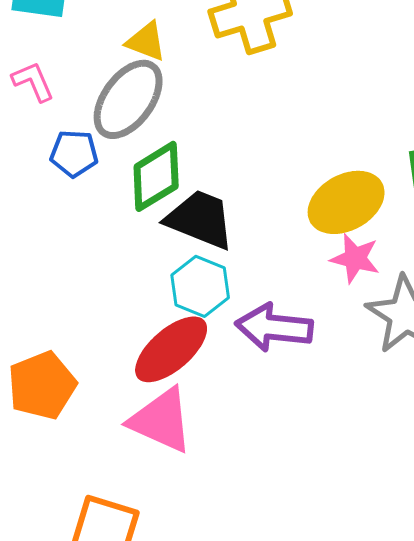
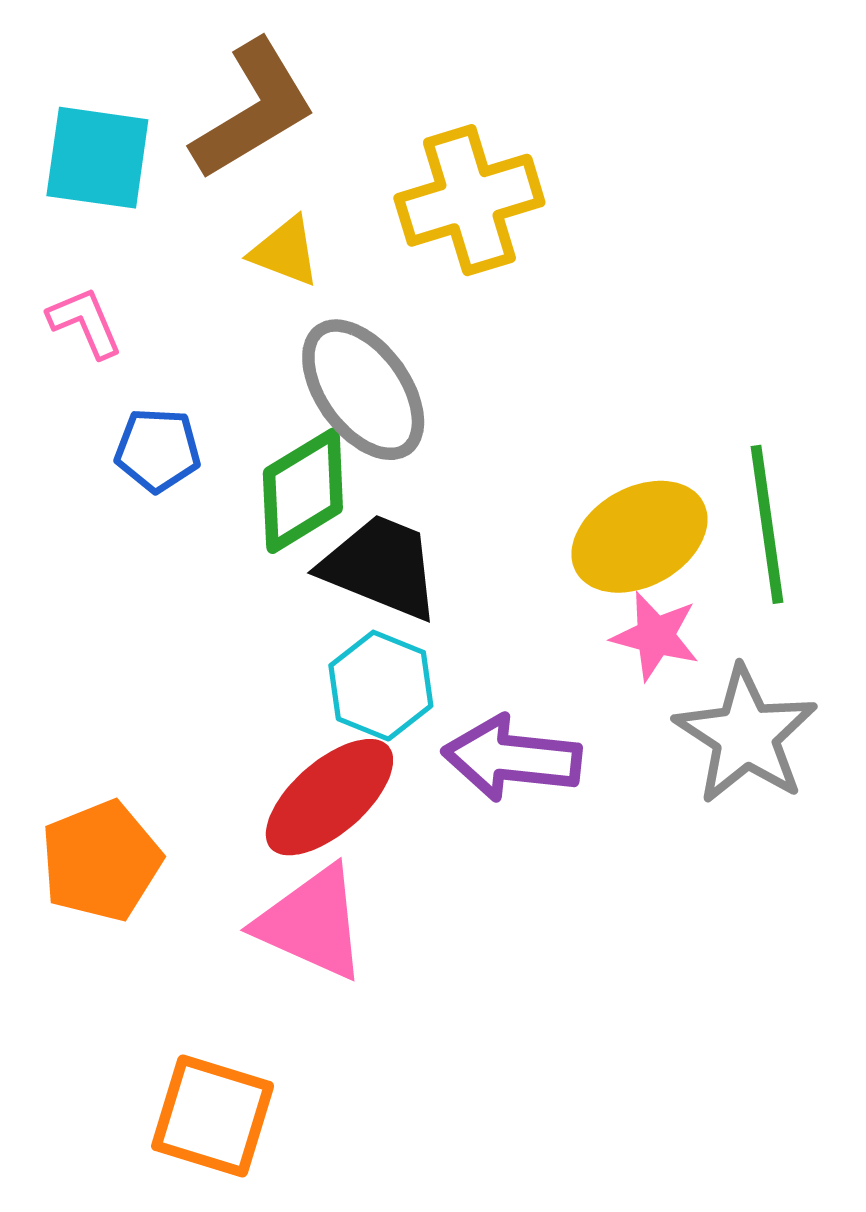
gray ellipse: (128, 99) -> (363, 390), moved, turned -72

